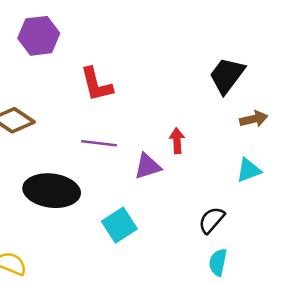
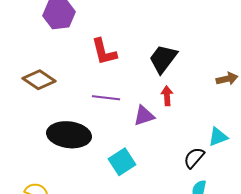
black trapezoid: (227, 75) -> (163, 59), moved
cyan triangle: (249, 170) -> (218, 137), moved

